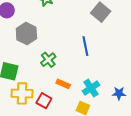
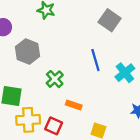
cyan cross: (91, 88) -> (125, 73), moved

